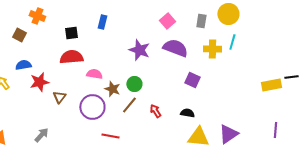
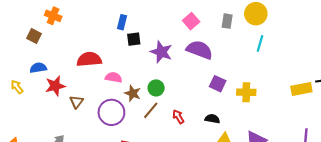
black square: (71, 33) -> (134, 39), moved
yellow cross: (212, 49) -> (246, 92), moved

